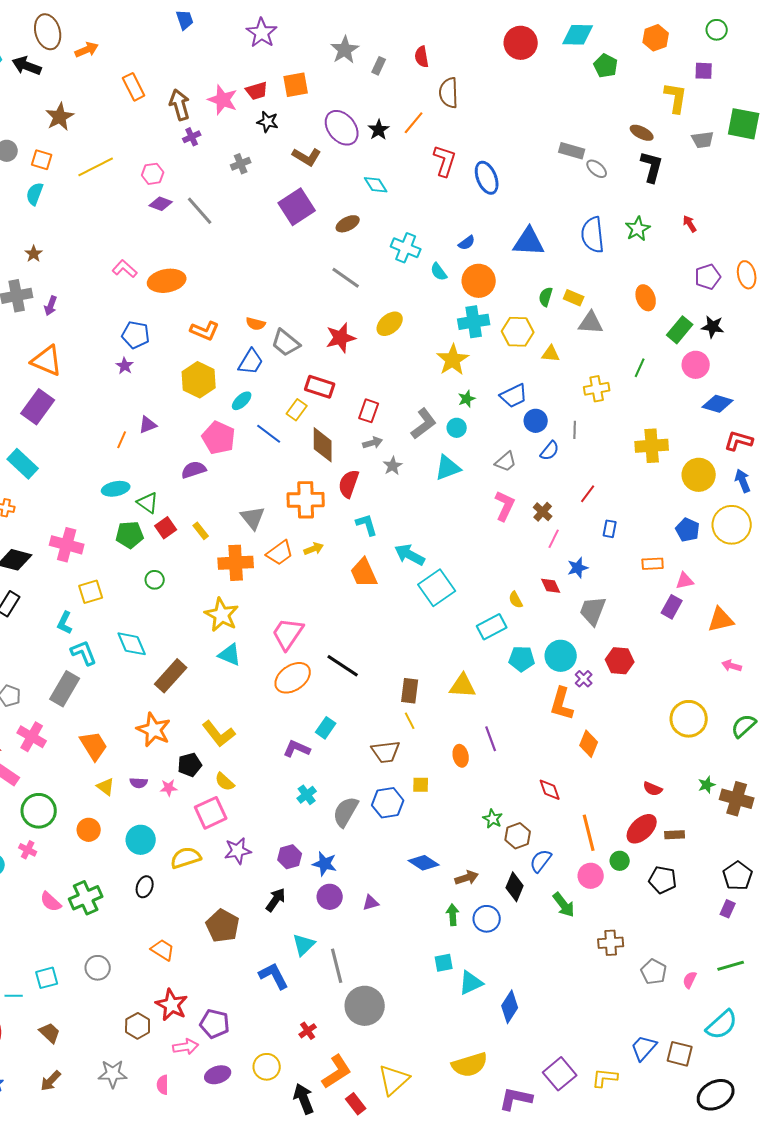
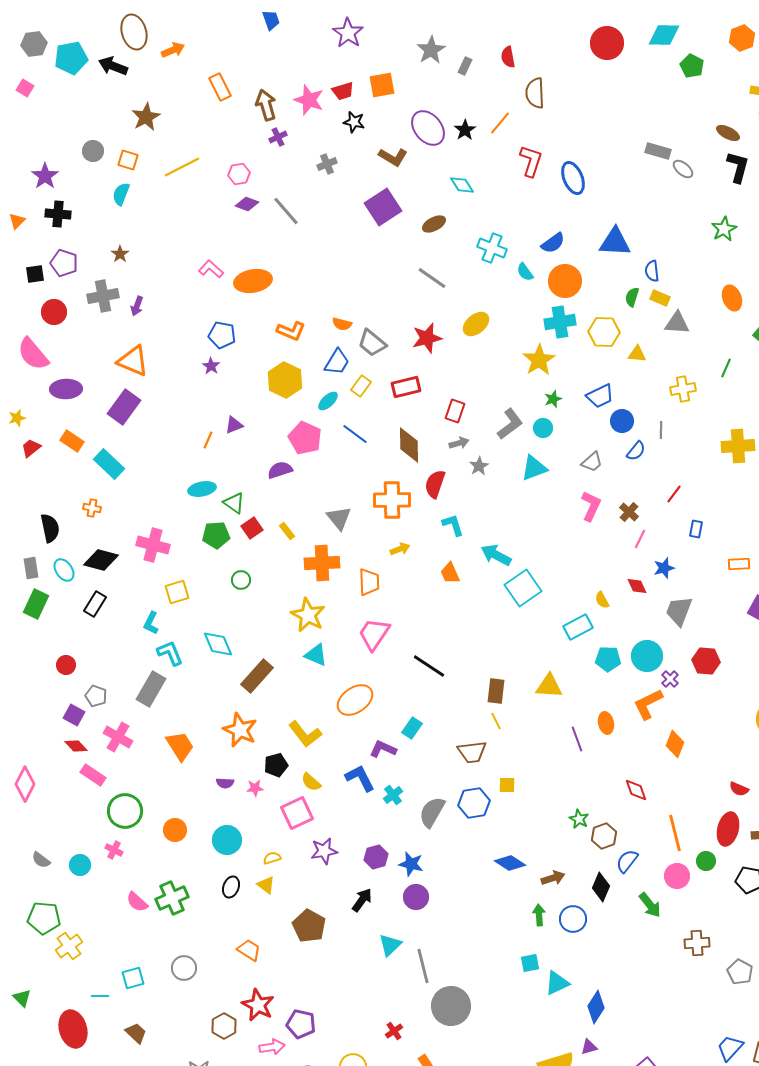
blue semicircle: (593, 235) -> (652, 271), moved, size x0.6
blue semicircle: (467, 243) -> (553, 243), size x1.4
red rectangle: (320, 387) -> (406, 387), turned -32
yellow rectangle: (297, 410) -> (361, 386), moved
orange trapezoid: (280, 553) -> (369, 582), moved, turned -56
orange trapezoid: (364, 573) -> (450, 573), size x0.7
orange ellipse: (293, 678) -> (355, 700), moved
orange L-shape: (562, 704) -> (648, 704), turned 48
orange ellipse: (461, 756) -> (606, 723), moved
yellow triangle: (106, 787) -> (266, 885), moved
red ellipse: (642, 829) -> (728, 829), turned -32
yellow semicircle: (186, 858) -> (272, 858), size x0.6
purple triangle: (371, 903) -> (589, 1047), moved
blue L-shape: (274, 976) -> (360, 778), moved

